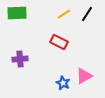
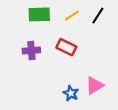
green rectangle: (17, 13) -> (39, 14), moved
purple cross: (20, 59) -> (31, 50), moved

